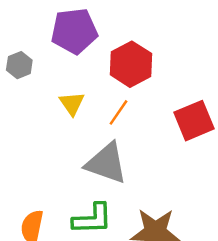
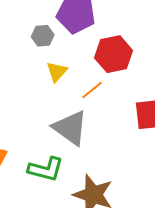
gray hexagon: (19, 65) -> (43, 36), moved

